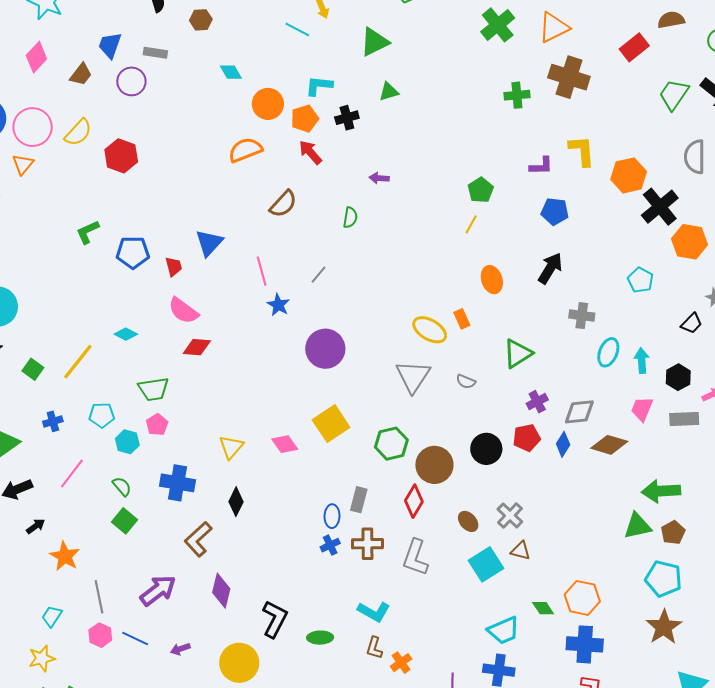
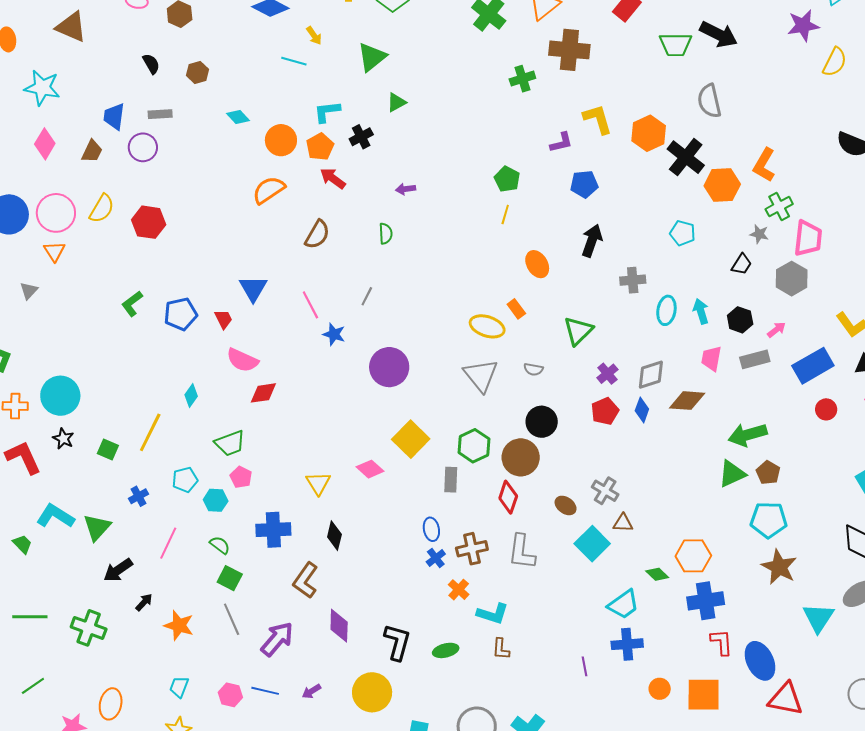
green trapezoid: (674, 94) -> (676, 44), turned -112
cyan diamond: (126, 334) -> (191, 395), turned -70
black circle: (486, 449) -> (542, 422), moved
gray rectangle: (359, 500) -> (451, 480), moved
gray line: (99, 597) -> (232, 619), moved
orange cross: (401, 663) -> (459, 590), moved

